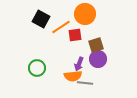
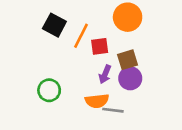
orange circle: (85, 14) -> (128, 17), moved
orange line: (61, 27) -> (81, 36), turned -30
purple arrow: (79, 64) -> (105, 74), moved

